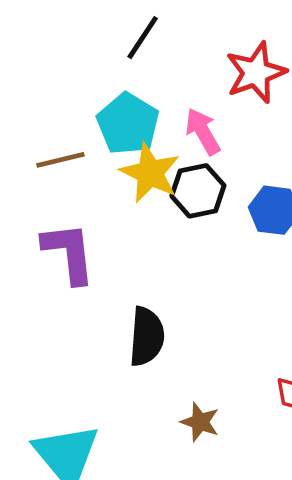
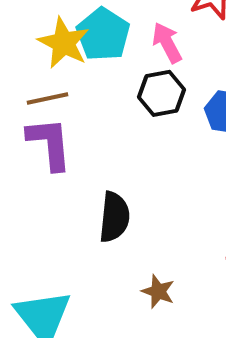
brown line: (60, 160) -> (48, 99), moved
yellow star: (150, 173) -> (64, 43), moved

